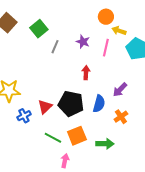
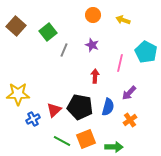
orange circle: (106, 17) -> (93, 15), moved
yellow arrow: (119, 31) -> (123, 20), moved
pink line: (106, 48) -> (120, 63), moved

